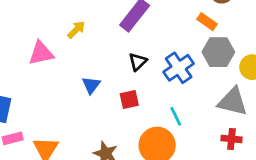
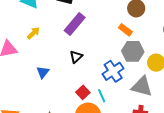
blue cross: (179, 68) -> (113, 71), moved
red square: (129, 99) -> (83, 92), moved, turned -32

